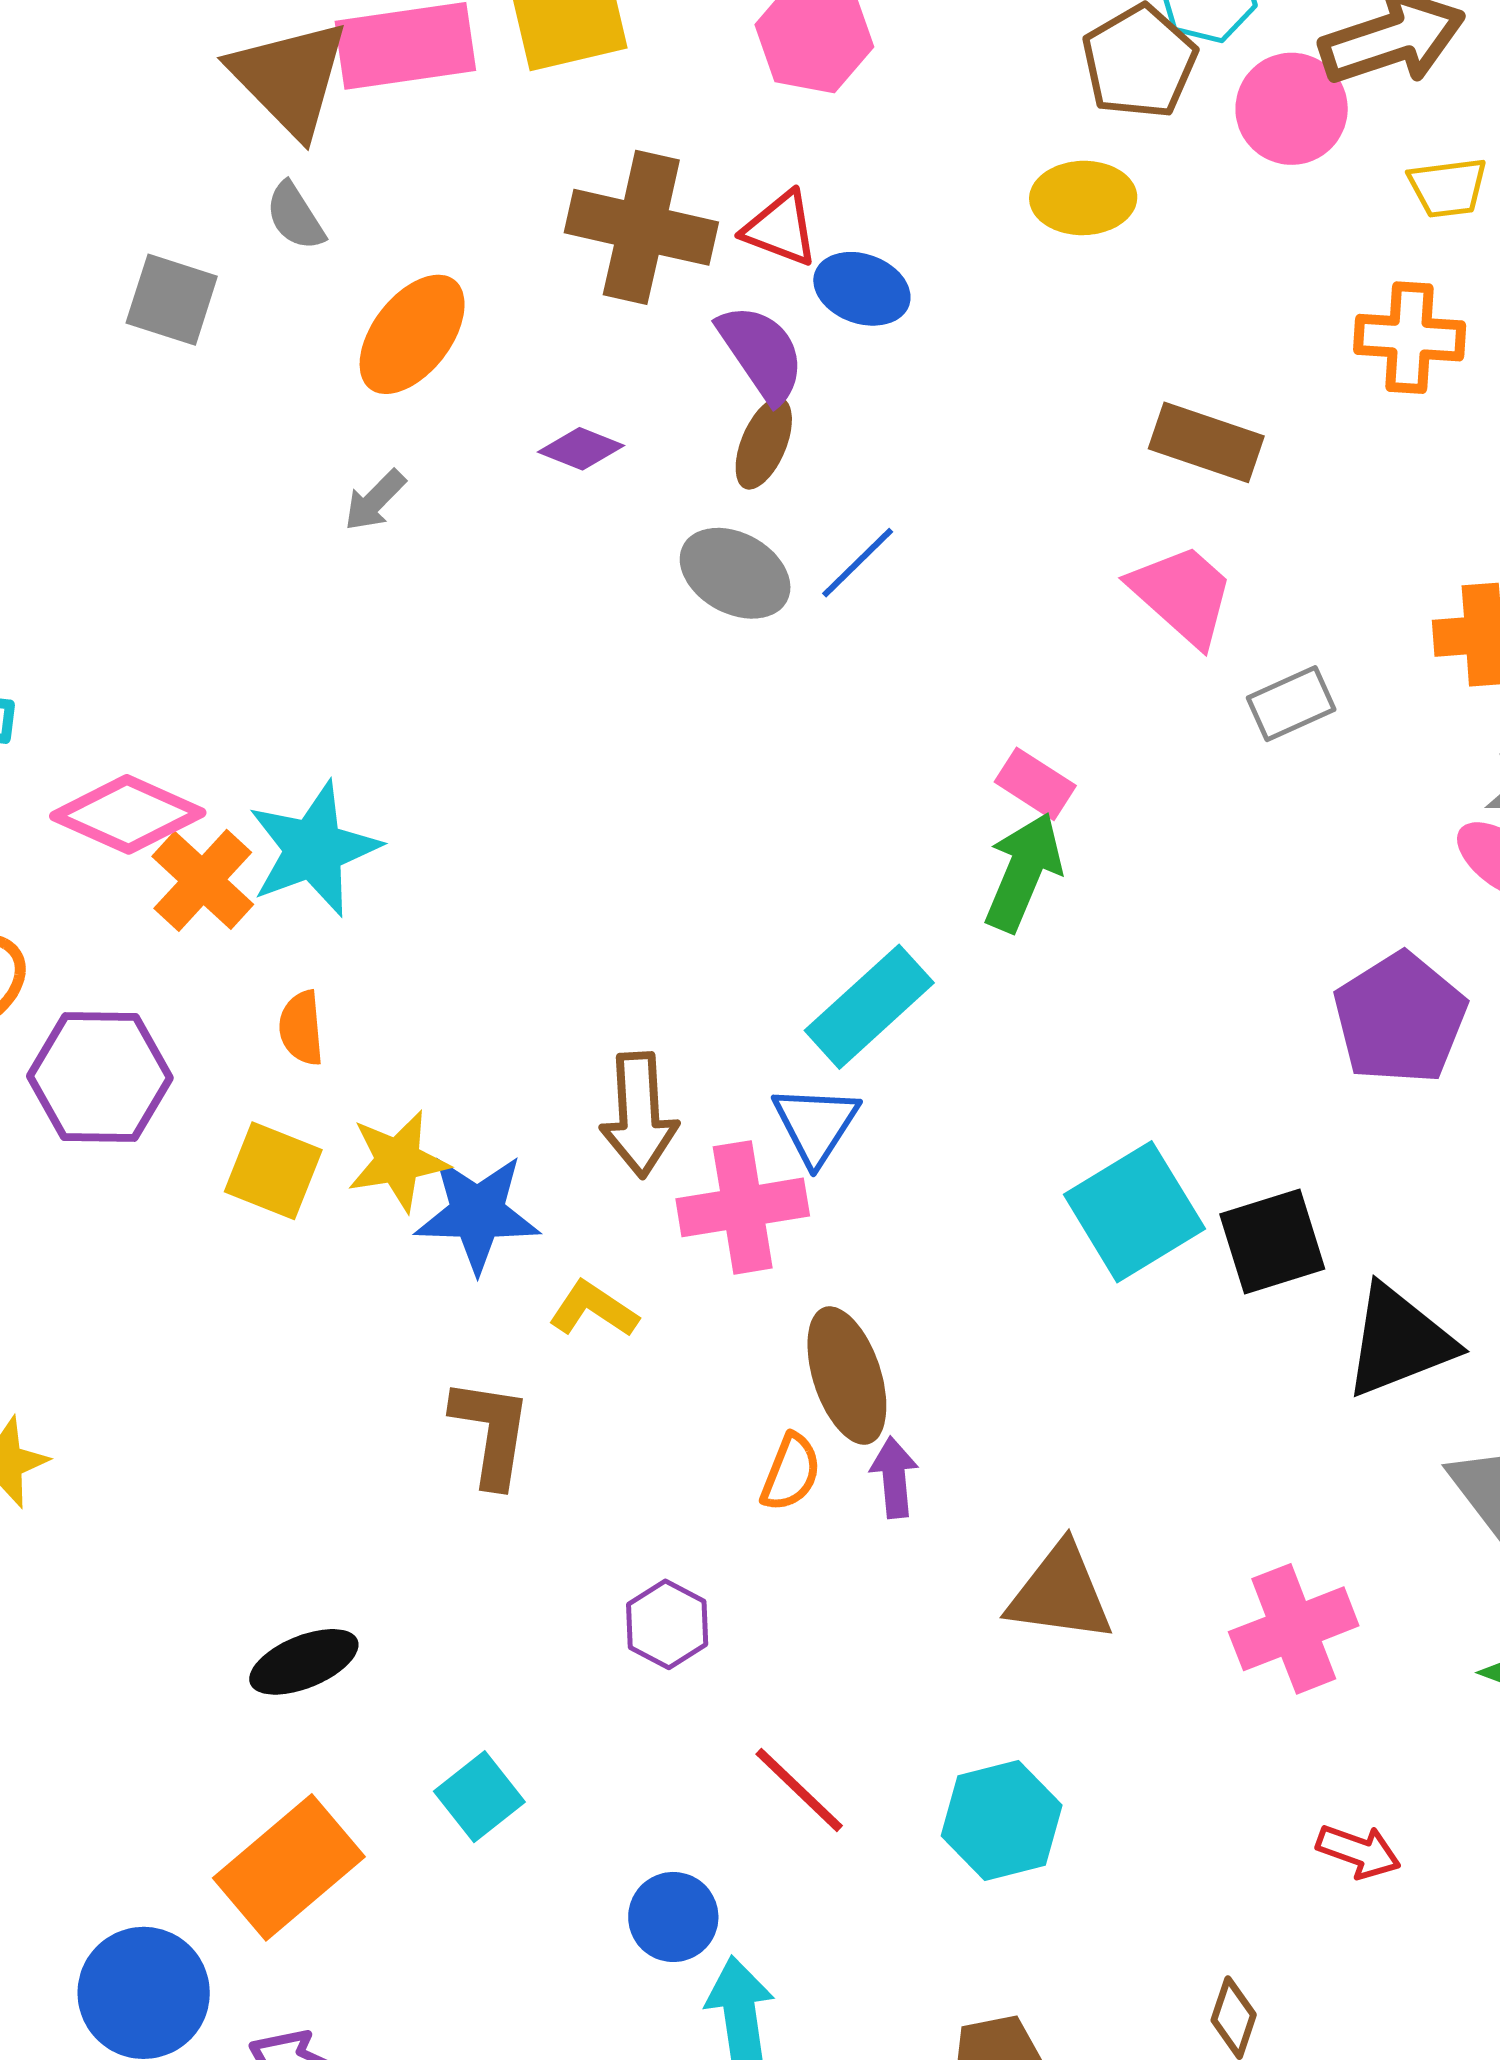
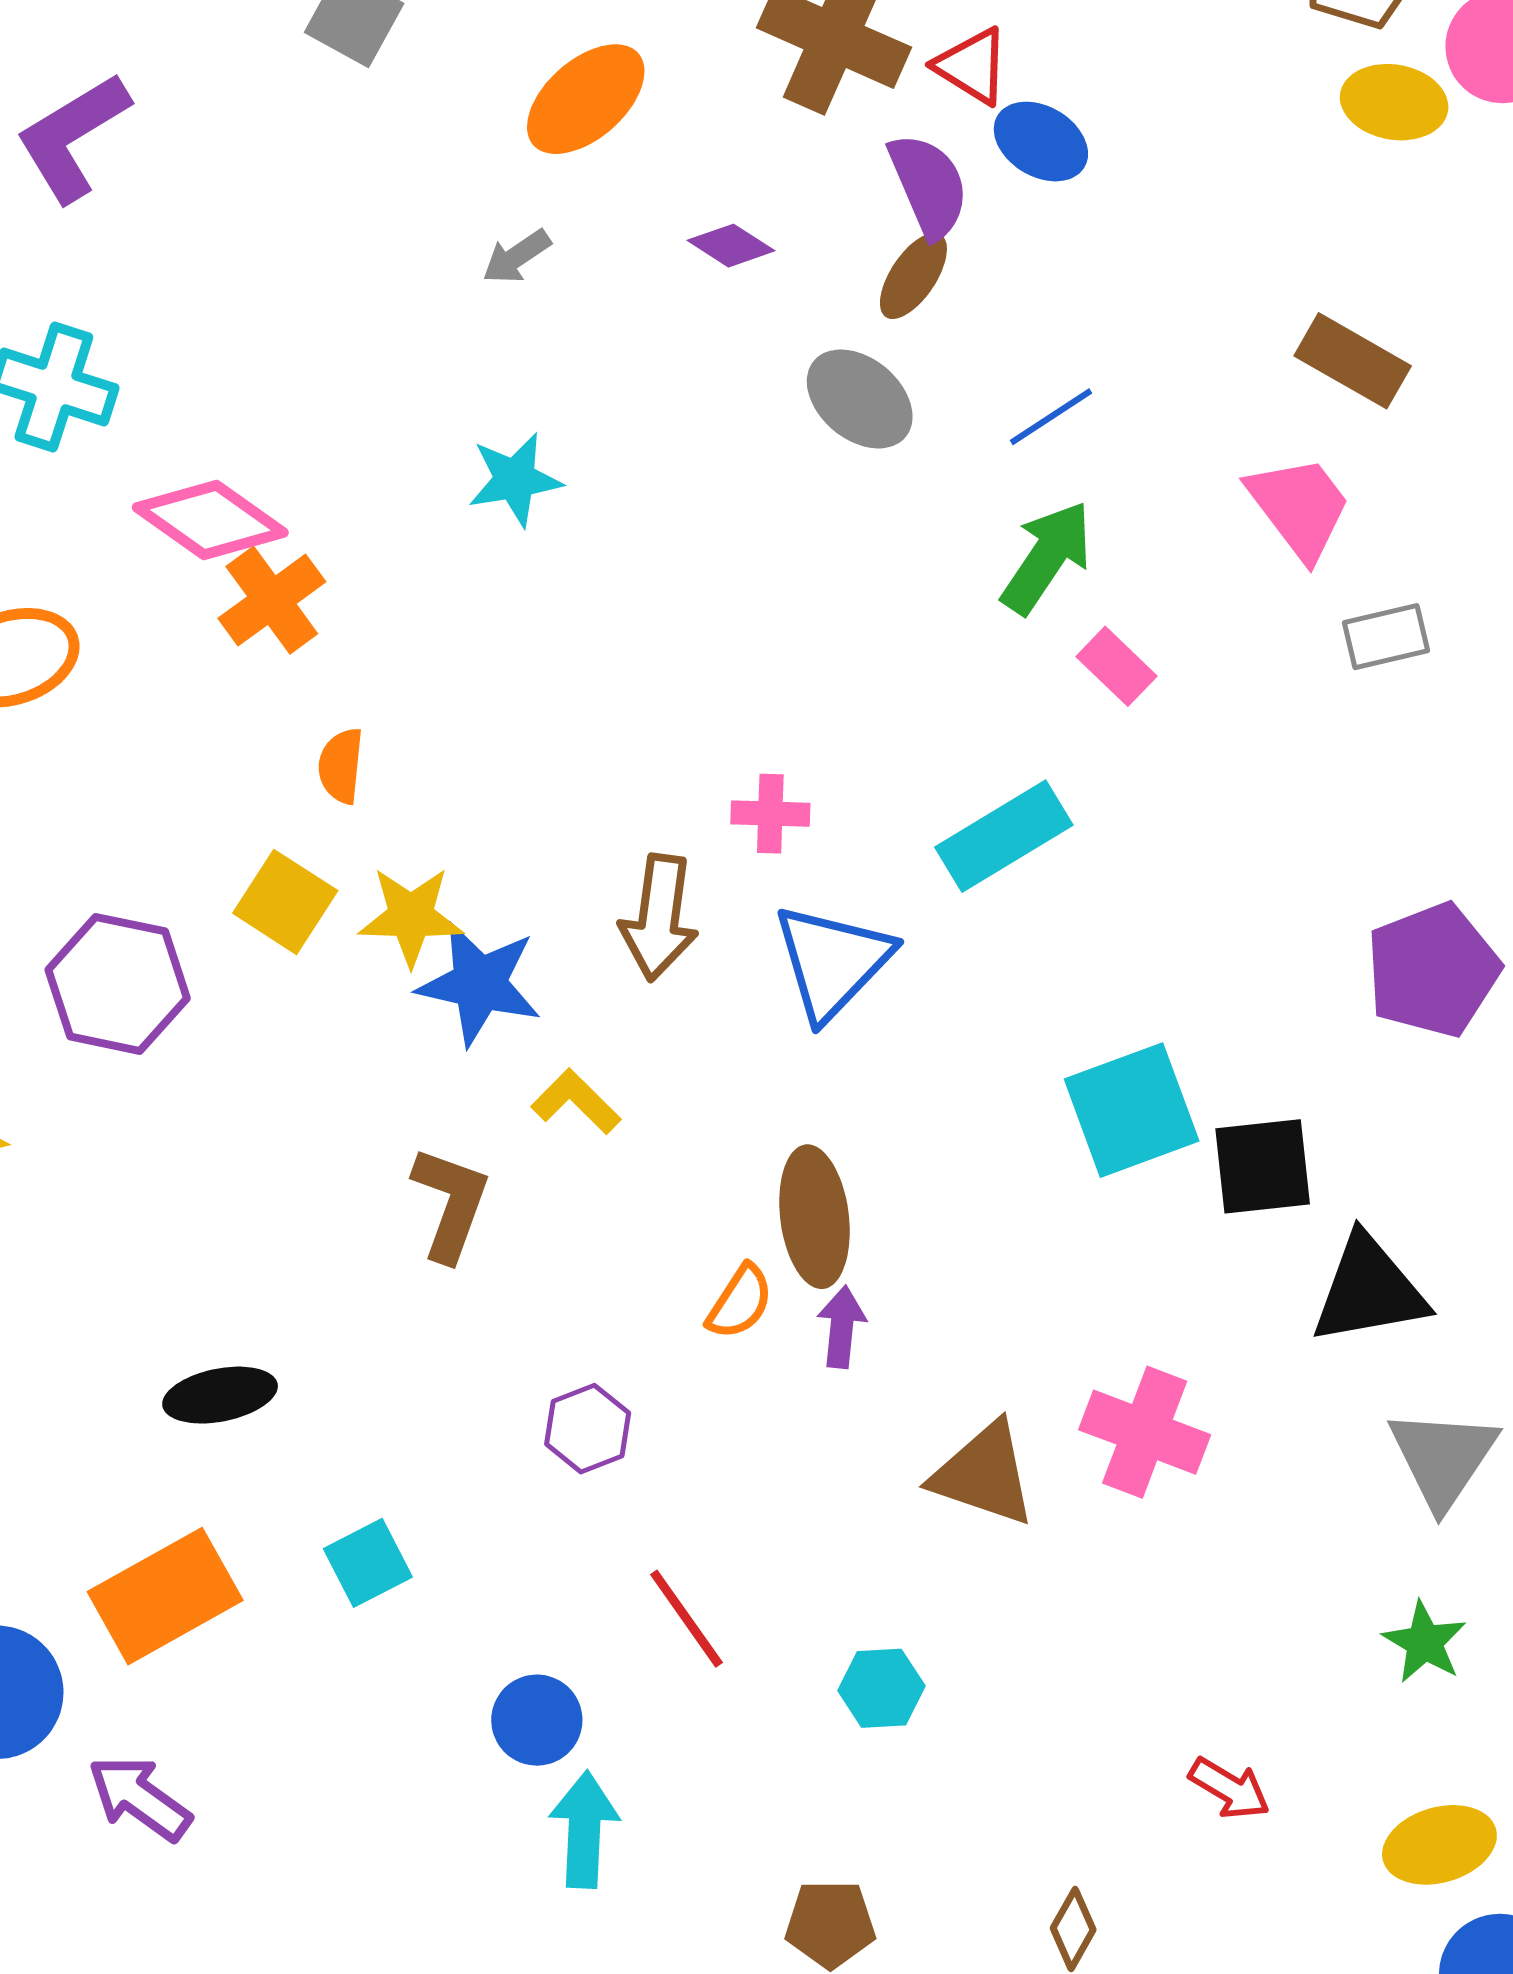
yellow ellipse: (1083, 198) -> (1394, 102), moved
blue line: (858, 563) -> (1051, 417), moved
cyan star: (314, 849) -> (515, 479), moved, size x0.7
green arrow: (1023, 872) -> (1047, 557), moved
cyan rectangle: (869, 1007) -> (1004, 836), moved
purple hexagon: (100, 1077) -> (118, 984), moved
blue triangle: (816, 1124) -> (832, 962), size x1.4
pink cross: (743, 1207) -> (770, 814), moved, size x0.6
pink cross: (1294, 1629) -> (1145, 1432), moved, turned 31
cyan hexagon: (1002, 1820) -> (881, 1688), size x0.7

